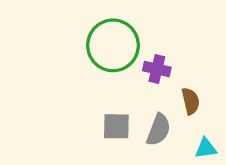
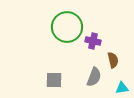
gray square: (116, 126) -> (54, 80), moved

